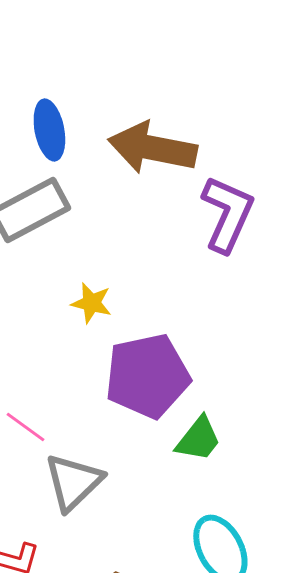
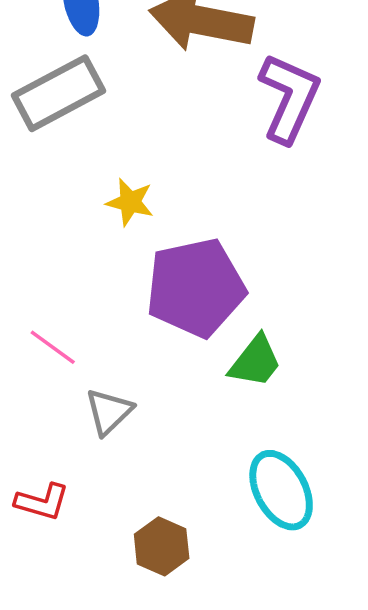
gray triangle: (73, 482) -> (109, 412), size x0.7

